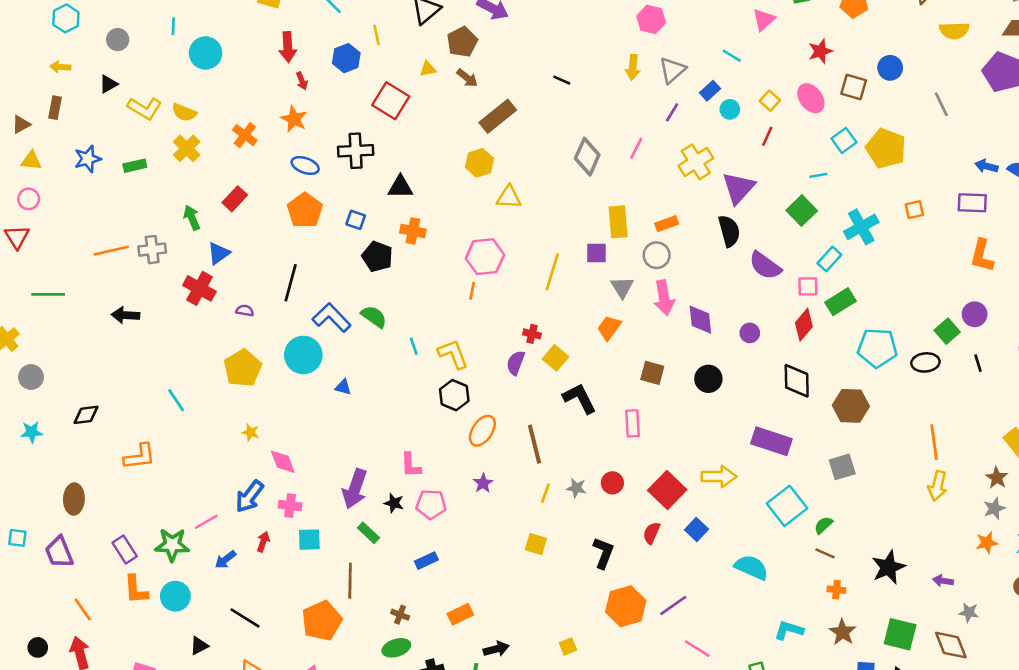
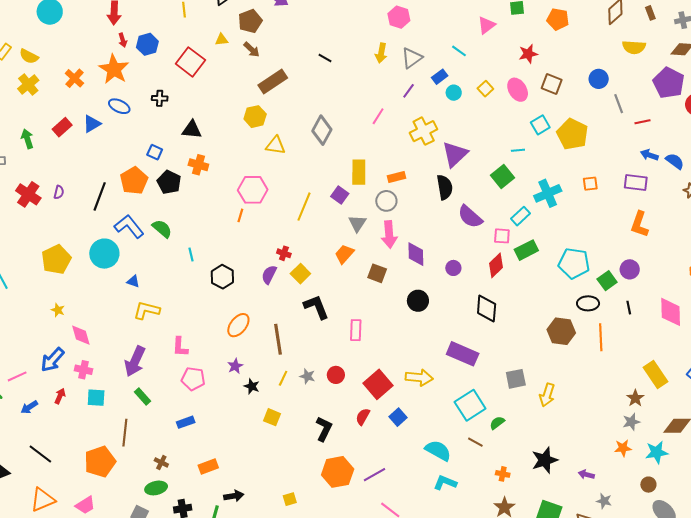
blue hexagon: (346, 58) -> (147, 44), moved
blue circle: (890, 68) -> (599, 79), moved
orange star: (294, 119) -> (114, 69), size x1.4
red line: (767, 136) -> (643, 122), moved, turned 49
black cross: (356, 151) -> (160, 98), size x0.6
gray diamond: (587, 157) -> (322, 130), moved
orange pentagon: (305, 210) -> (134, 181), moved
blue triangle: (219, 253) -> (92, 124), moved
purple square: (596, 253) -> (340, 195), turned 30
purple semicircle: (245, 311) -> (59, 192), moved, turned 88
cyan pentagon: (877, 348) -> (574, 263), moved
yellow L-shape: (453, 354) -> (147, 310), moved, turned -60
brown square: (652, 373) -> (377, 273), moved
black hexagon: (454, 395) -> (222, 277), moved
brown hexagon: (851, 406) -> (561, 331), moved
orange line: (934, 442) -> (601, 337), moved
yellow arrow: (938, 486) -> (547, 395), moved
black star: (394, 503) -> (252, 386), moved
brown line: (825, 553) -> (475, 442), moved
cyan L-shape: (789, 630) -> (445, 483), moved

